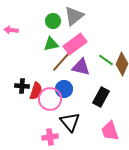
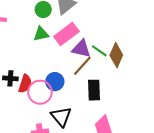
brown line: (61, 62) -> (82, 66), moved
purple triangle: (81, 67) -> (81, 49), moved
black rectangle: (101, 97) -> (94, 90), turned -30

